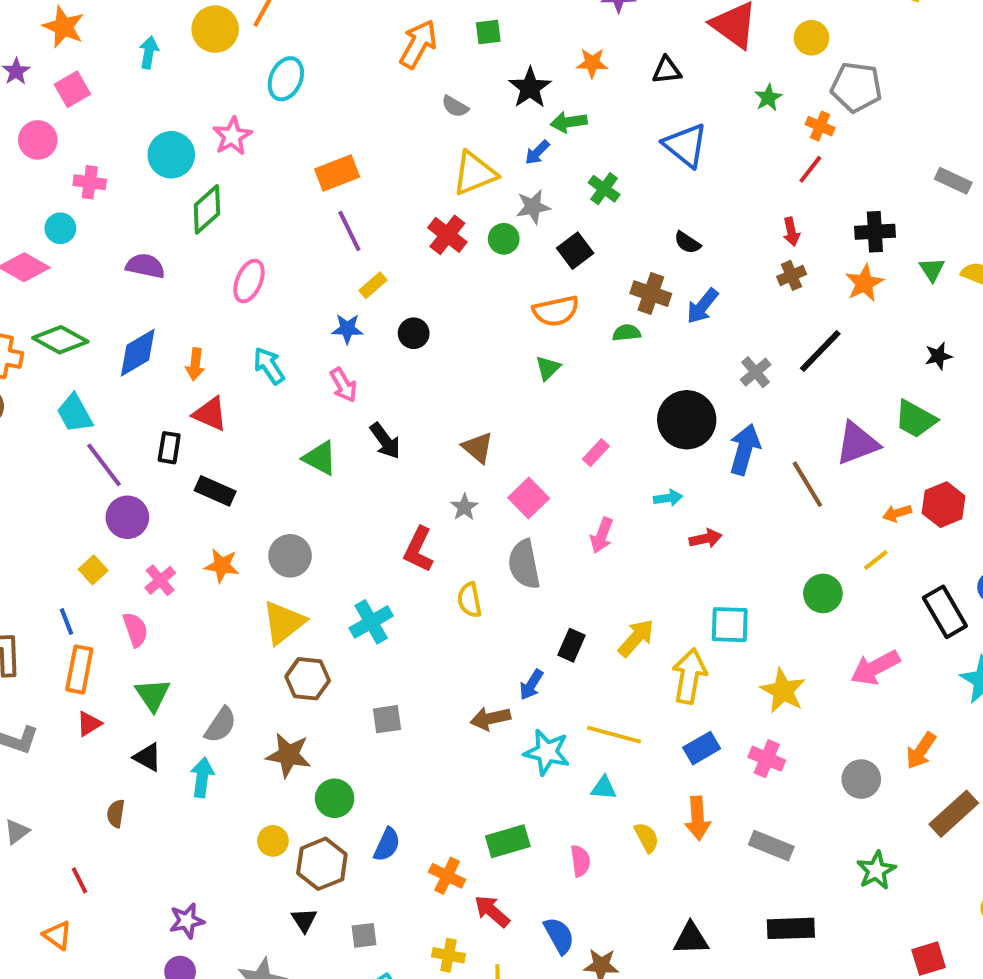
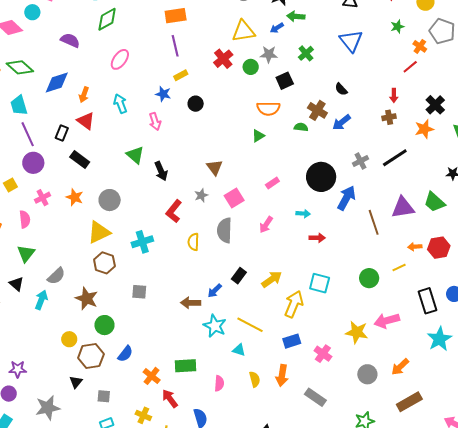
black cross: (875, 232) -> (435, 105), turned 36
black arrow: (385, 441) -> (161, 171), moved
yellow star: (783, 691) -> (357, 332), moved, turned -30

